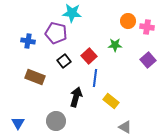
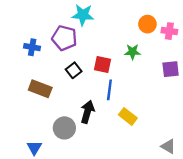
red square: (89, 56) -> (102, 64), turned -35
purple square: (148, 60) -> (171, 69), turned 35
gray circle: (56, 121) -> (64, 128), moved
blue triangle: (18, 123) -> (34, 148), moved
gray triangle: (125, 127) -> (168, 146), moved

